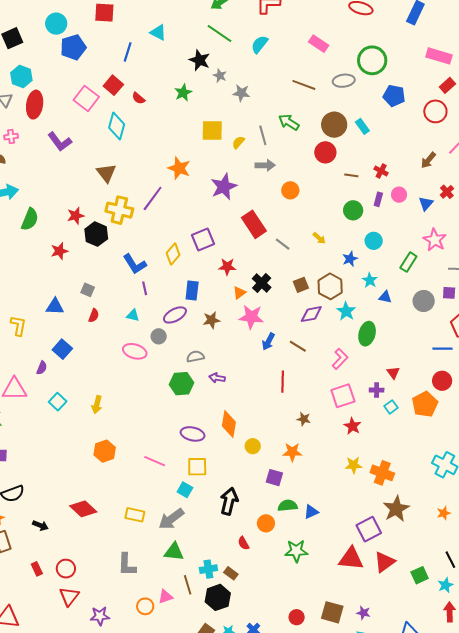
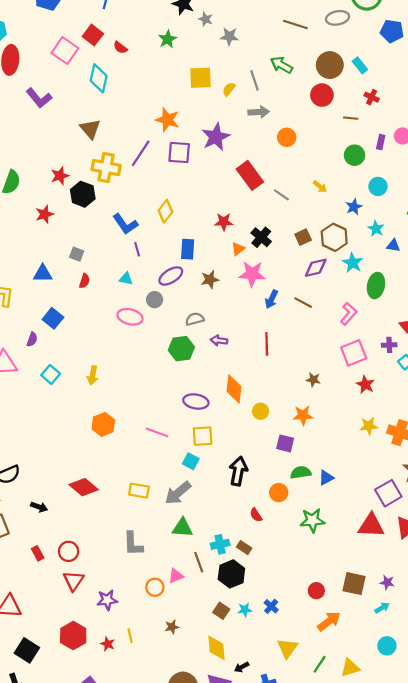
red cross: (381, 171) -> (372, 97), moved
purple square: (203, 239) -> (179, 153), moved, turned 30
red line: (283, 382) -> (267, 344), moved

